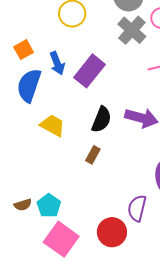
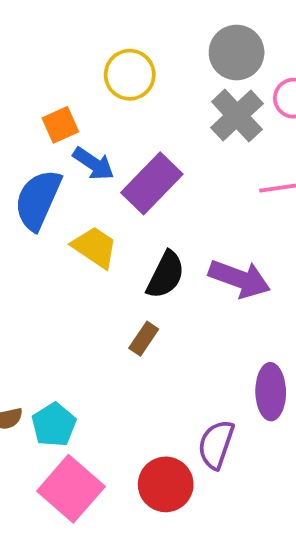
orange square: (24, 50) -> (60, 125), moved
blue arrow: (57, 63) -> (94, 164), turned -40
yellow trapezoid: (53, 125) -> (95, 247), moved

